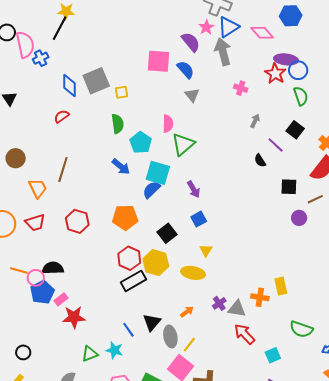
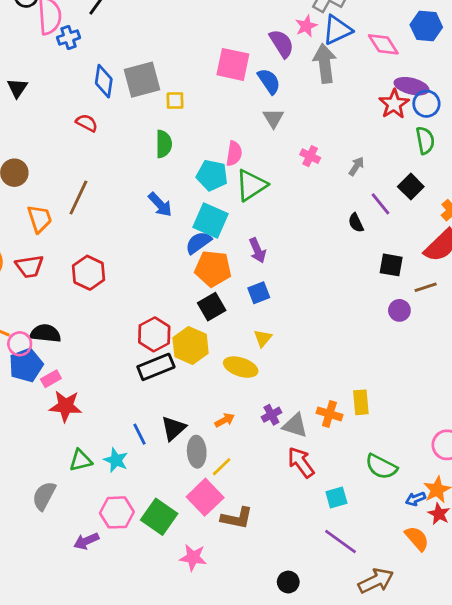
pink cross: (241, 88) -> (310, 156), moved
red semicircle: (62, 116) -> (87, 123), turned 56
cyan pentagon: (141, 143) -> (212, 175), moved, turned -30
orange pentagon: (125, 217) -> (213, 269), moved

